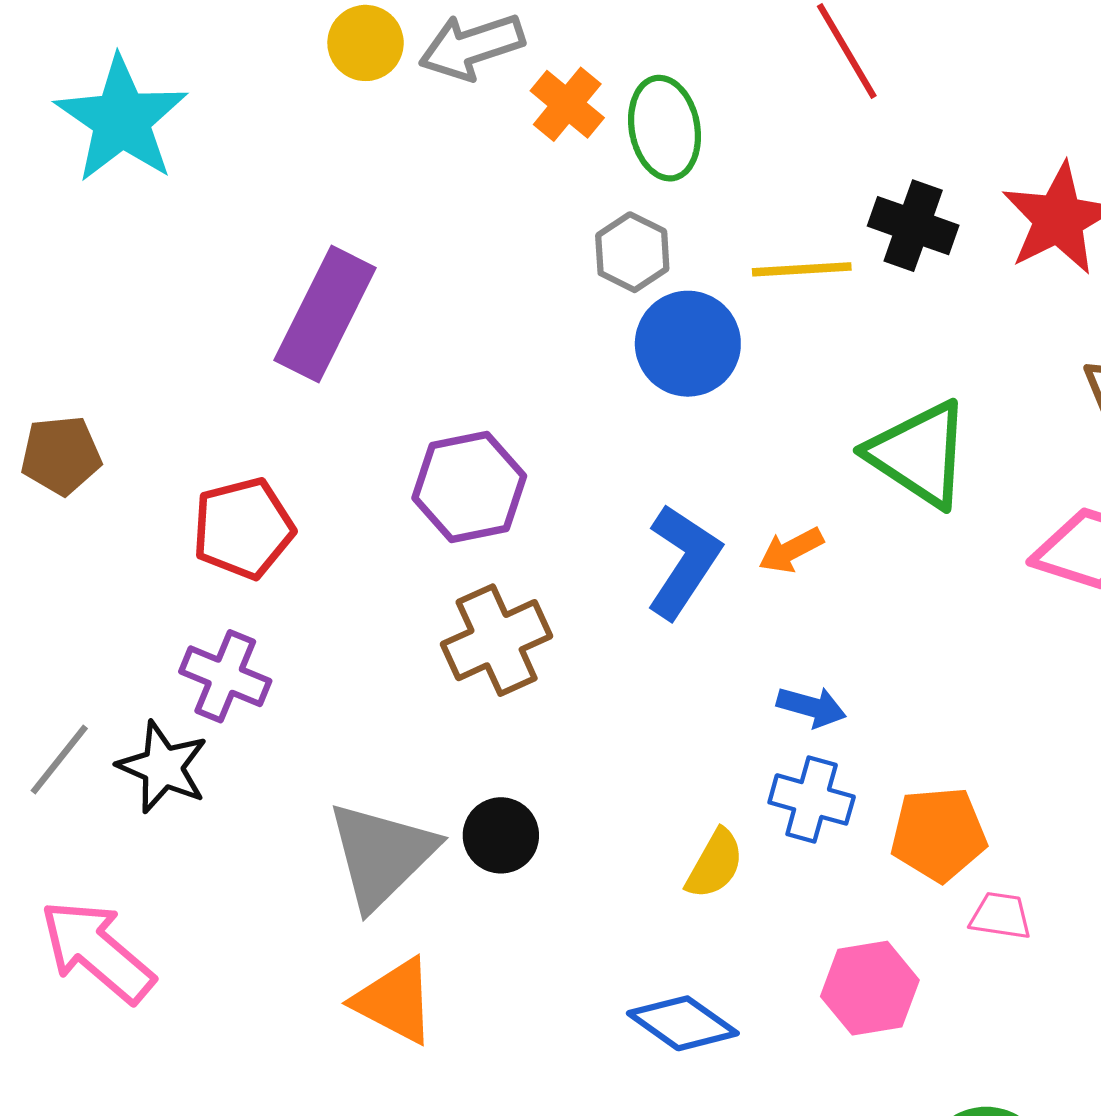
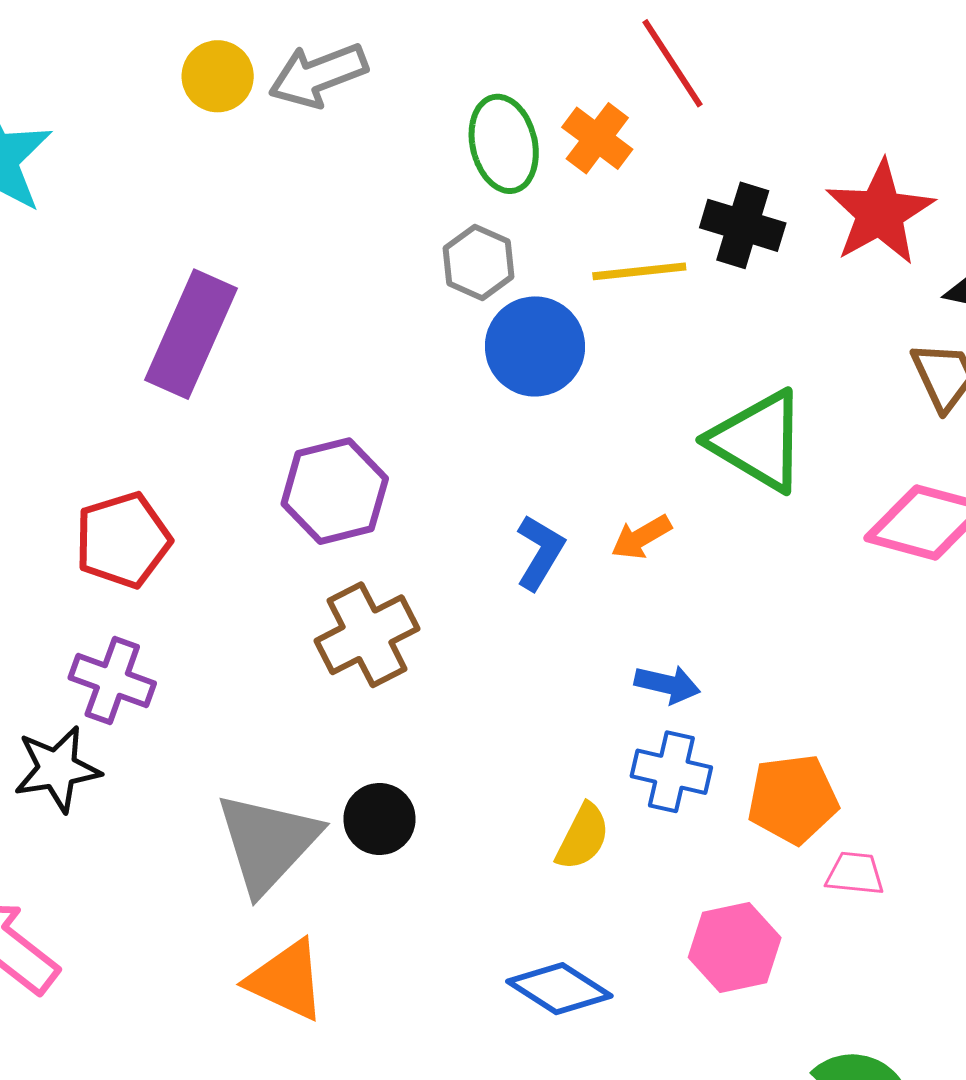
orange cross: (567, 104) -> (597, 138), moved
blue L-shape: (683, 561) -> (540, 552), size x0.7
black star: (163, 767) -> (57, 769), turned -30

